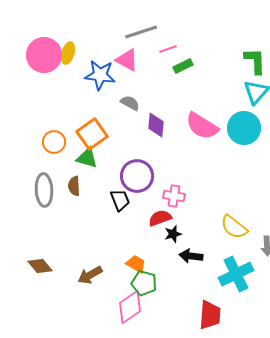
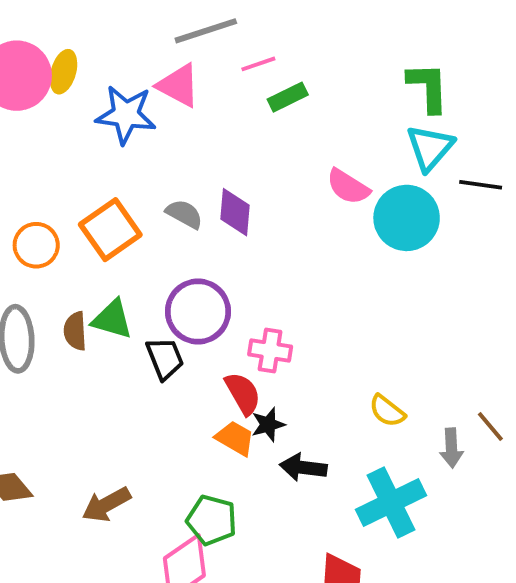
gray semicircle: (130, 103) -> (184, 214), moved
pink semicircle: (202, 126) -> (348, 187), moved, size x0.7
green triangle: (87, 158) -> (112, 319), moved
red semicircle: (160, 218) -> (243, 393), turned 80
yellow semicircle: (234, 227) -> (387, 411), size x0.7
orange trapezoid: (136, 264) -> (235, 438), moved

